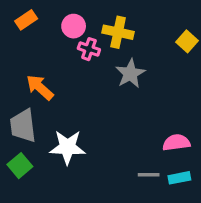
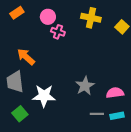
yellow cross: (118, 32) -> (91, 18), moved
gray star: (130, 74) -> (85, 86), moved
green square: (20, 166) -> (20, 114), moved

